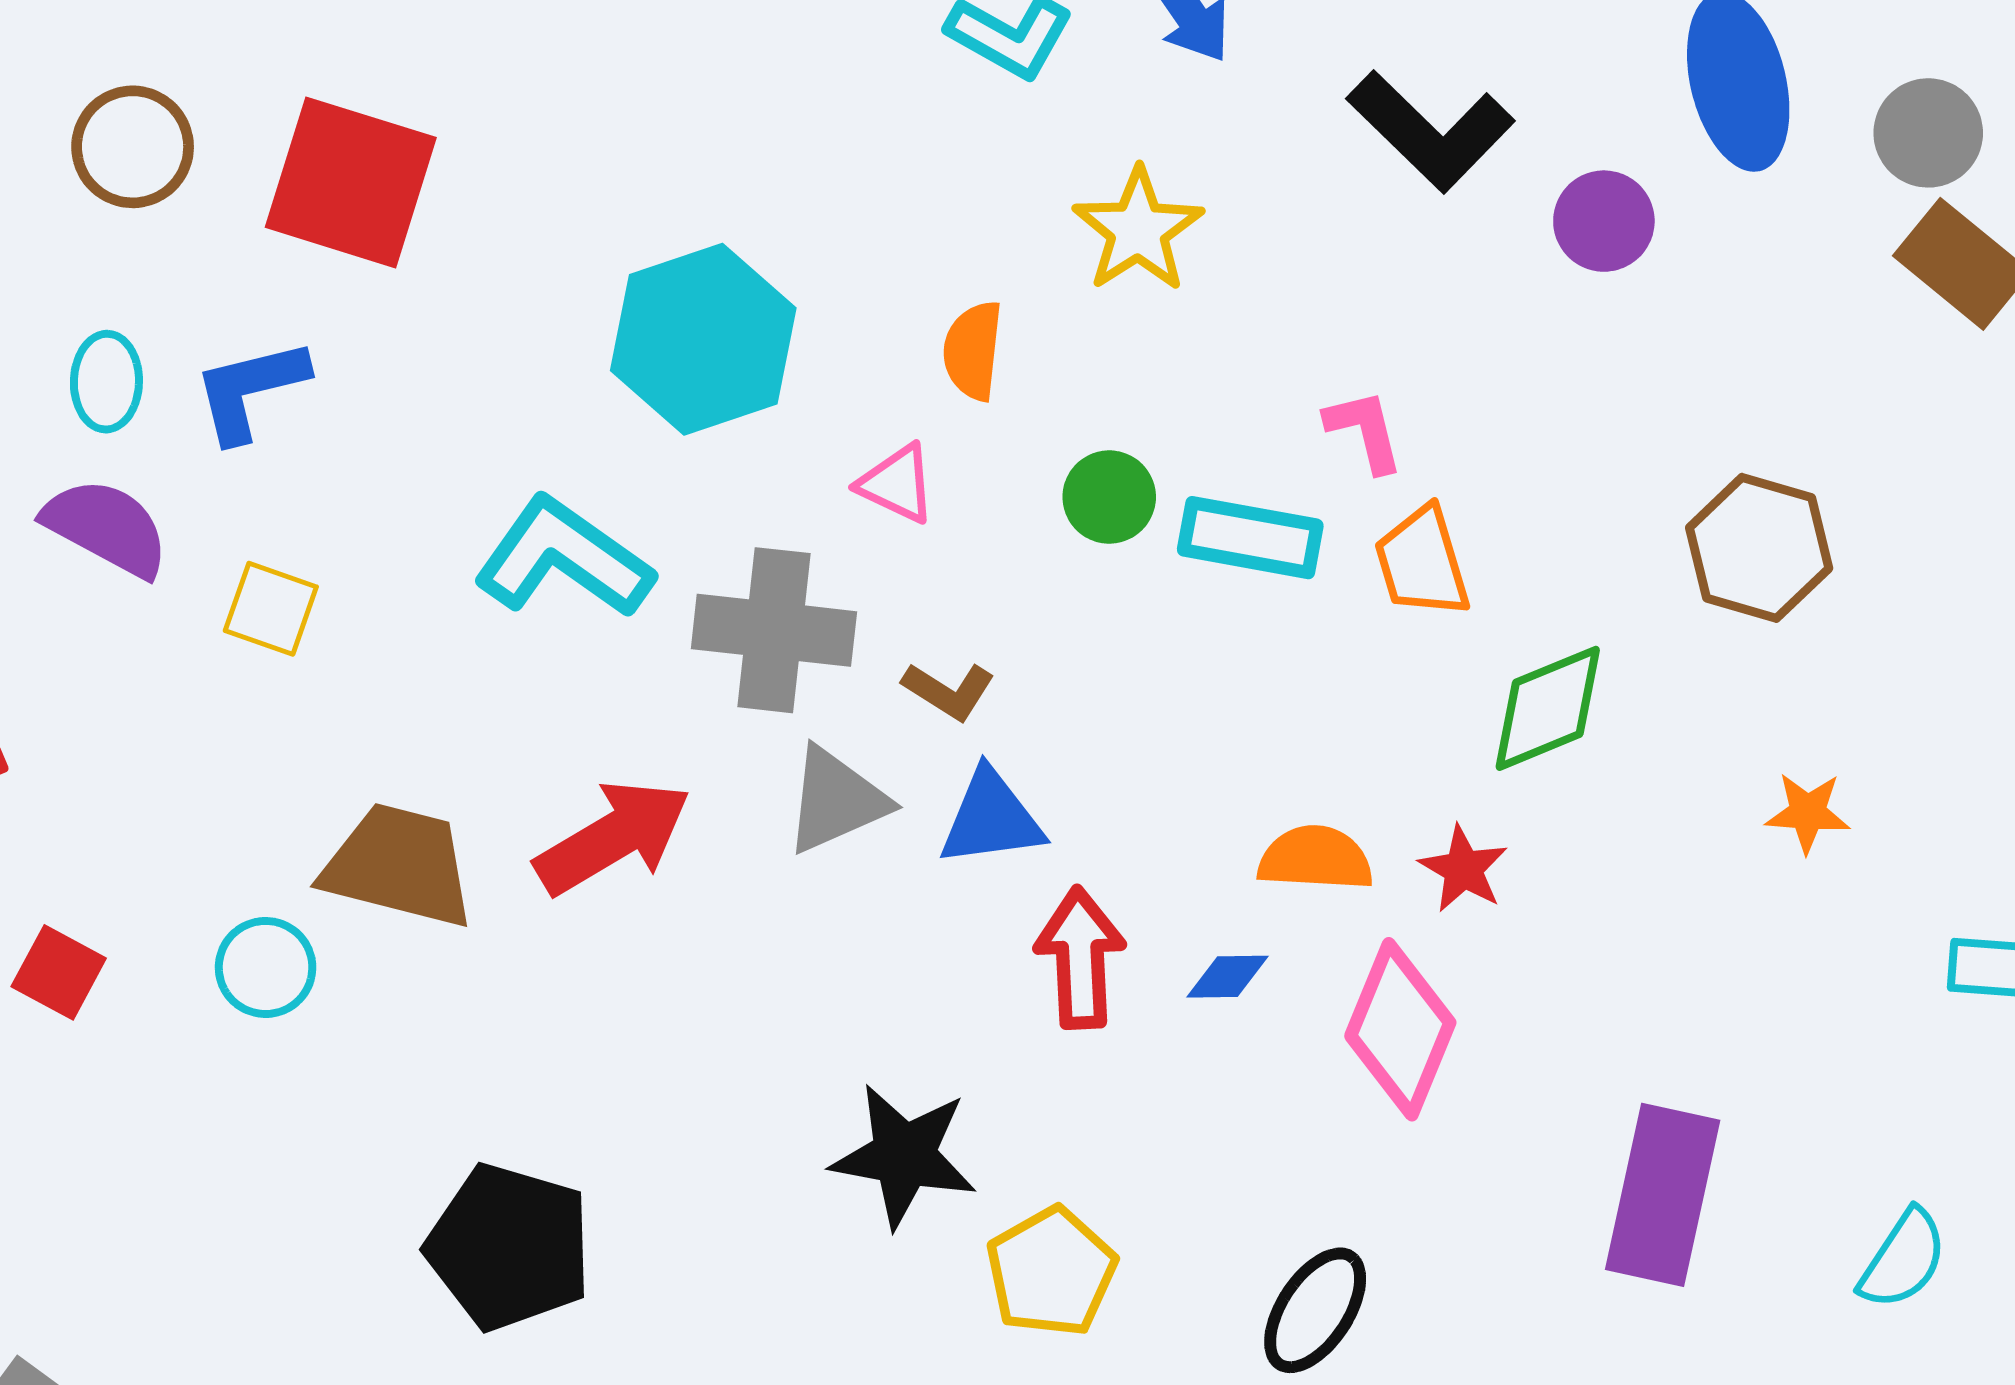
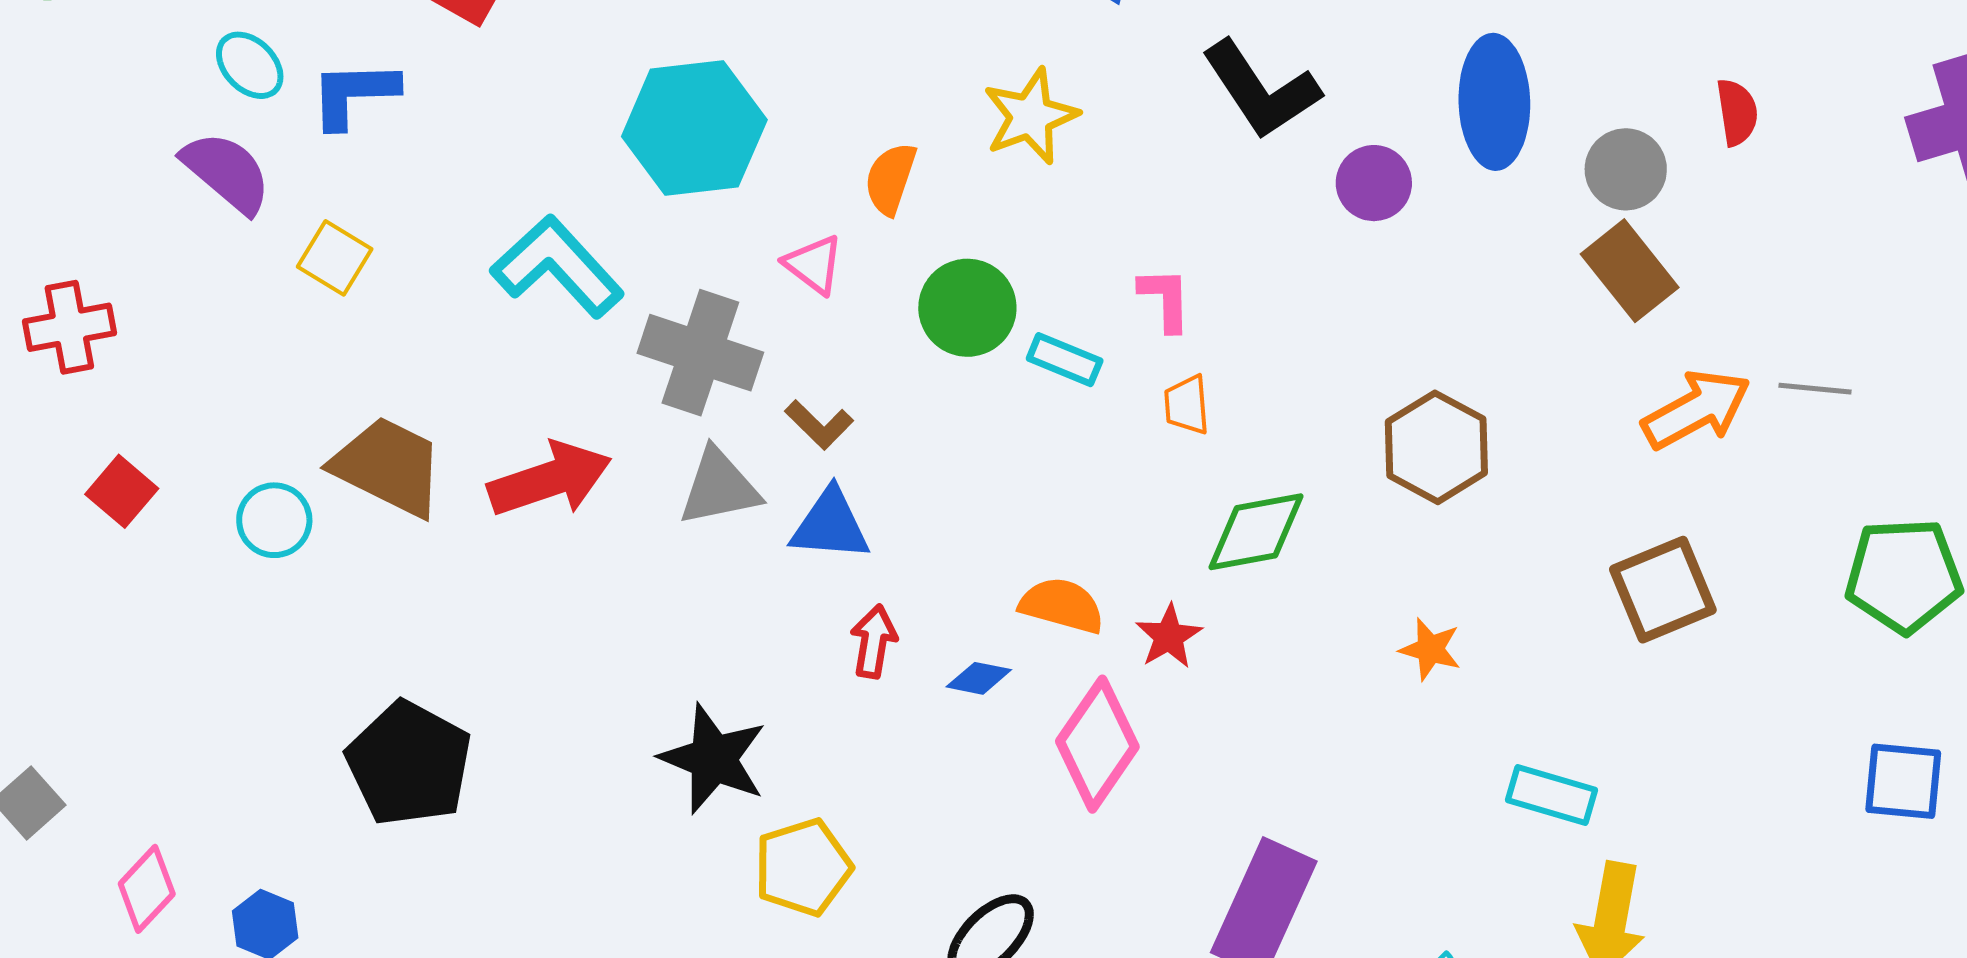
cyan ellipse: (106, 382) -> (250, 65), turned -58
green circle: (1109, 497) -> (967, 308), size x1.4
cyan rectangle: (1250, 538) -> (1065, 360), size x0.7
orange trapezoid: (1422, 562) -> (1187, 405), size x0.7
red arrow: (1080, 958) -> (874, 641), size x0.7

